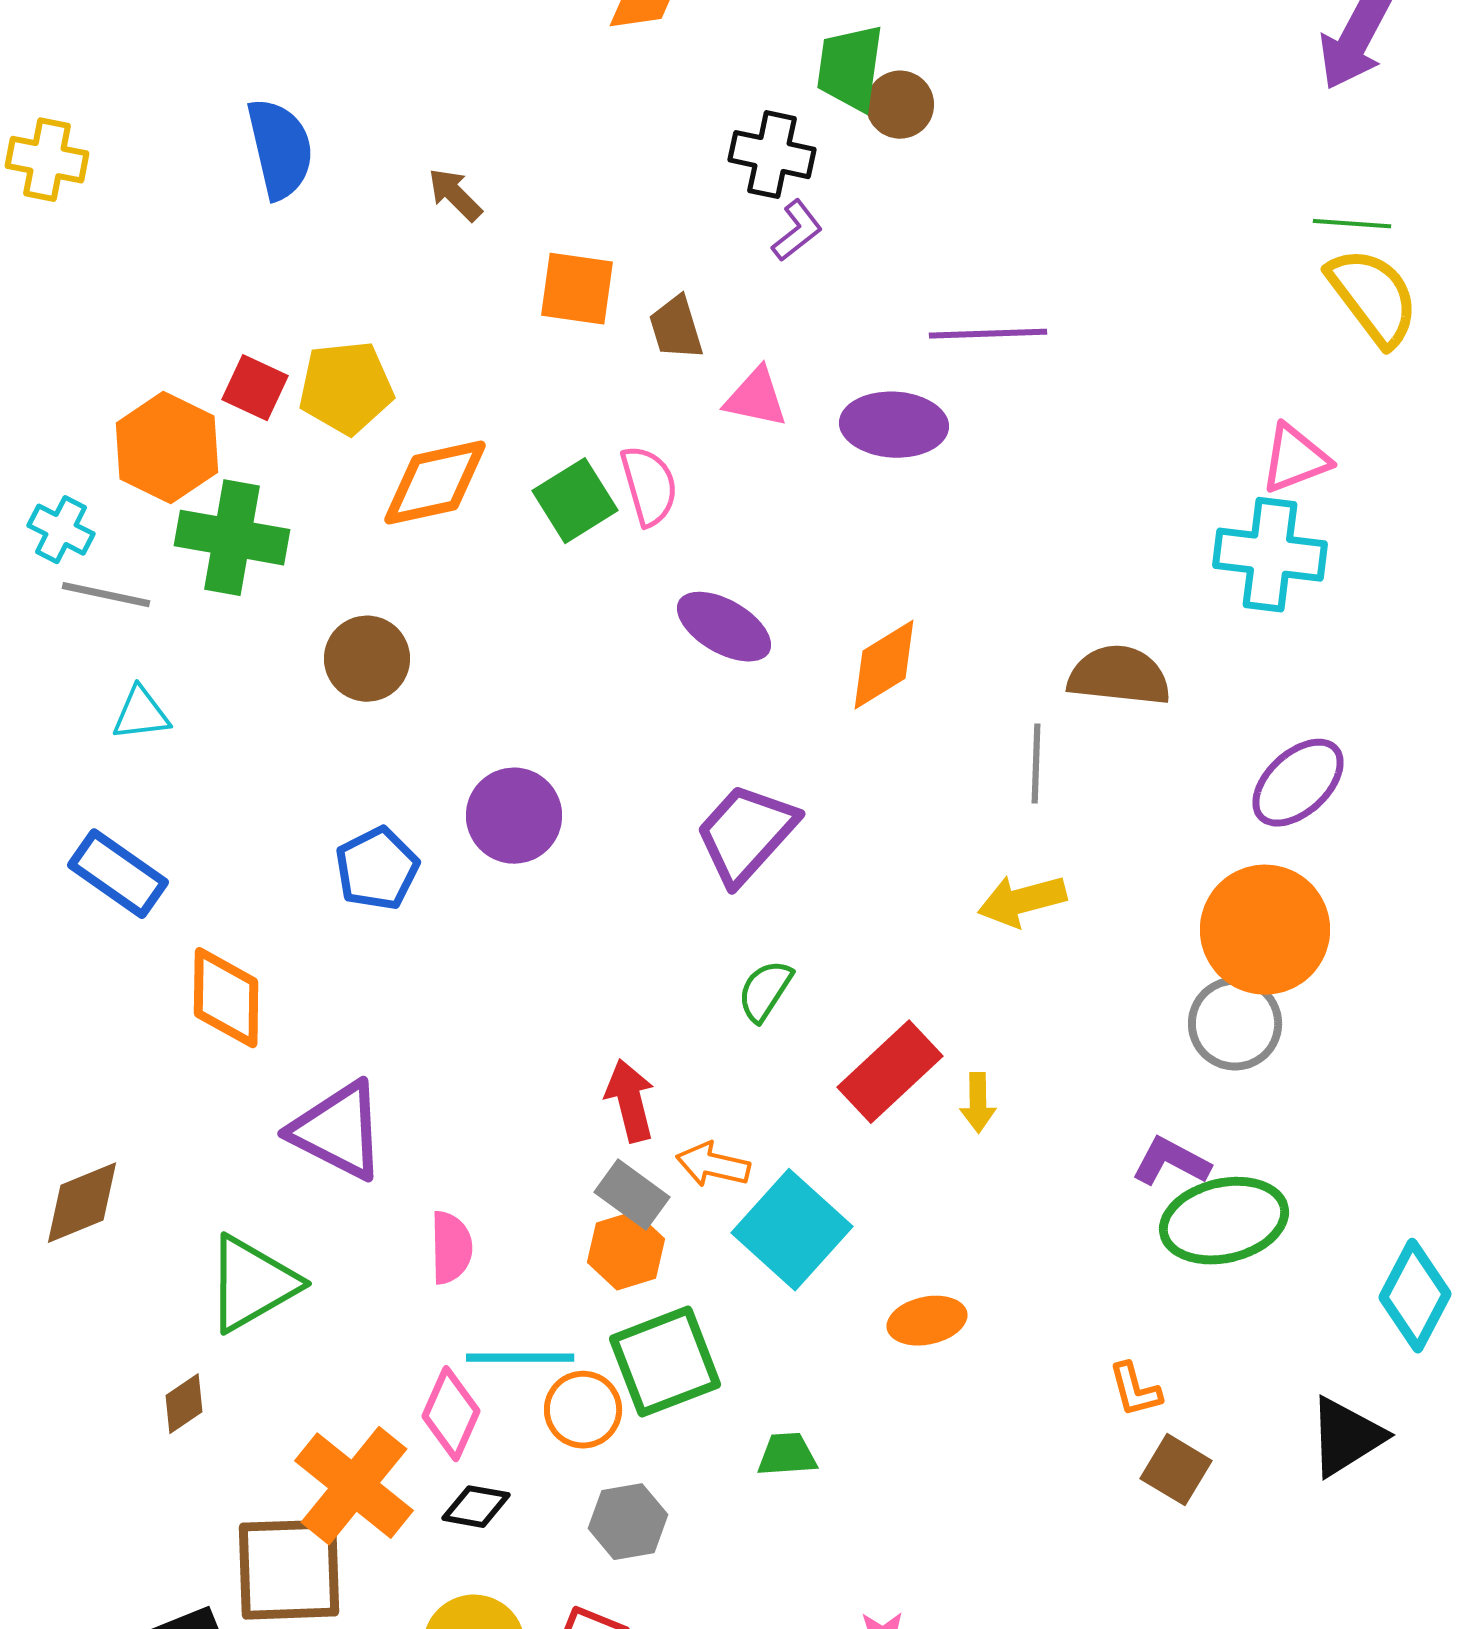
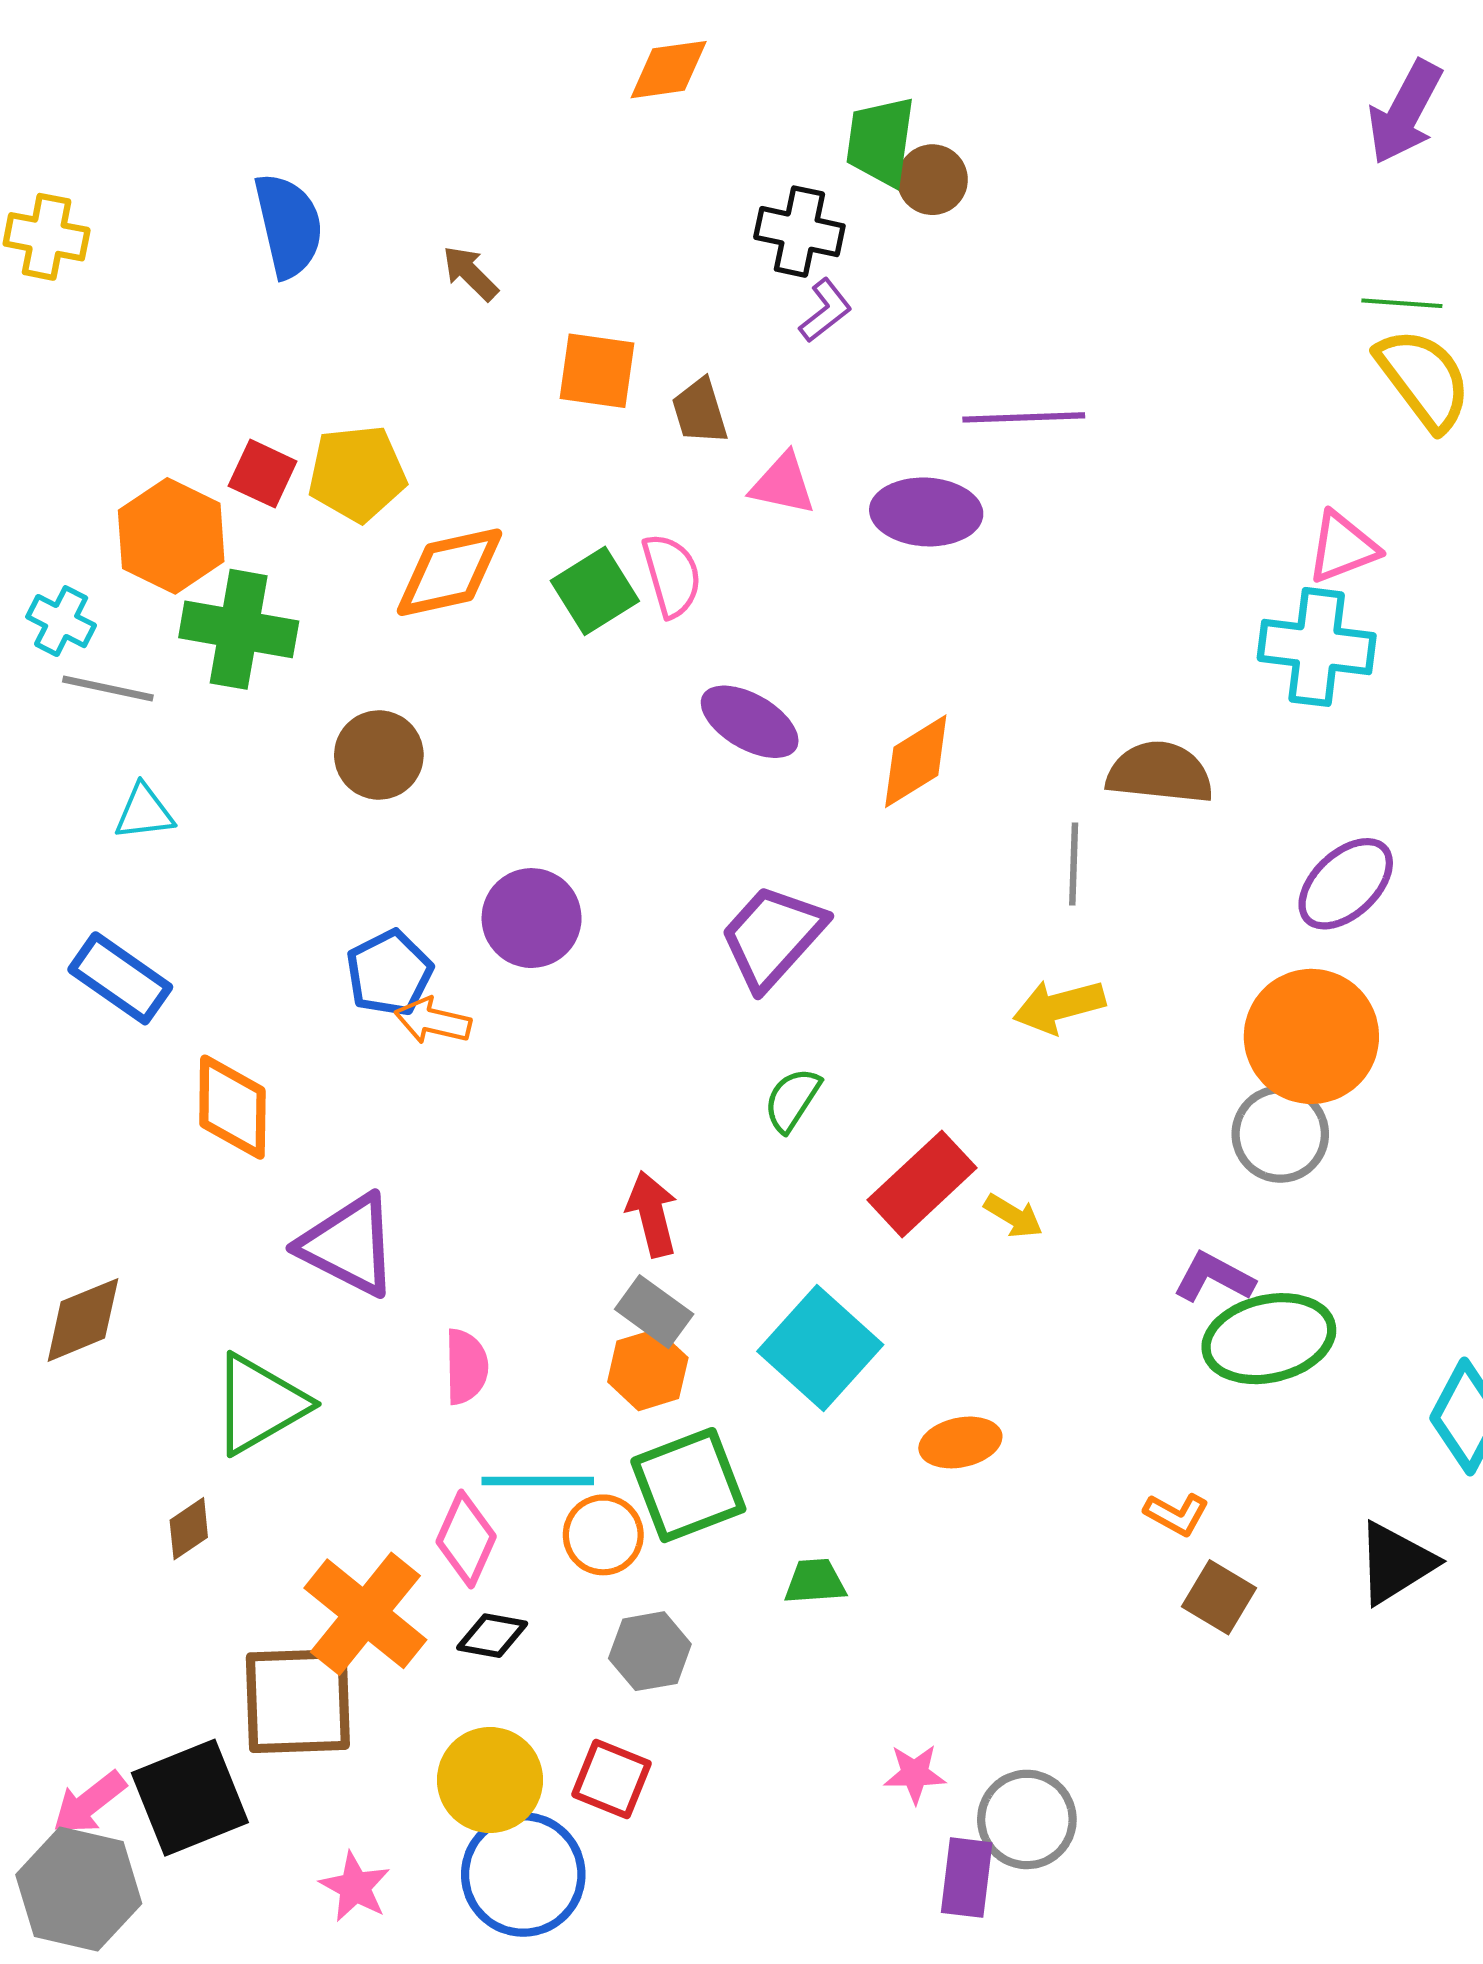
yellow arrow: (978, 1103) -> (1013, 1216), turned -58
orange arrow: (713, 1165) -> (433, 1021), moved
orange L-shape: (1135, 1390) -> (1176, 1514), turned -46

